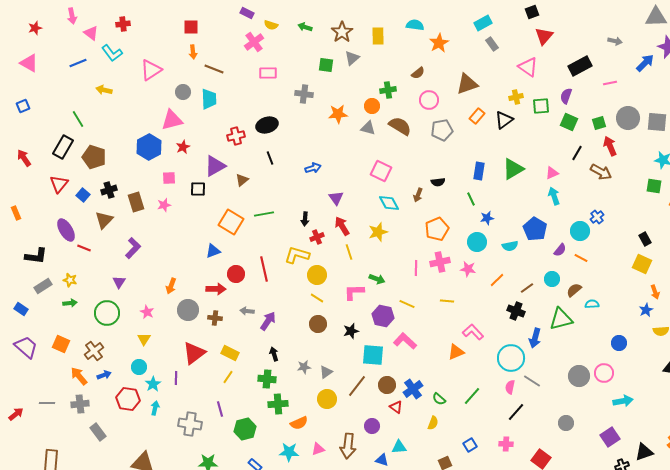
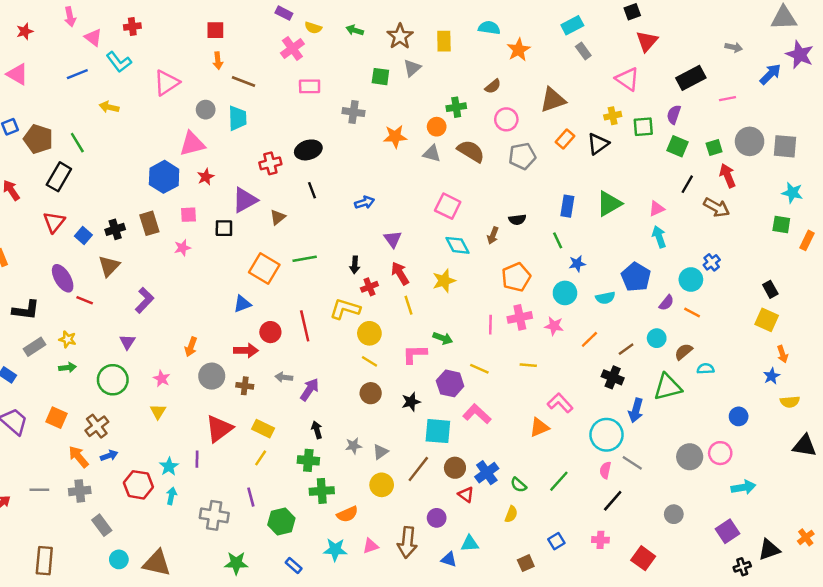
brown pentagon: (94, 157) -> (38, 139), moved
brown rectangle: (136, 202) -> (149, 223), moved
cyan circle: (139, 367) -> (119, 559), moved

